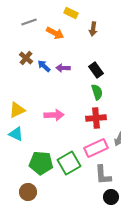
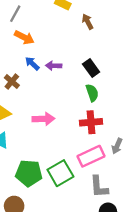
gray line: (29, 22) -> (15, 14), turned -42
brown arrow: (93, 29) -> (88, 22), turned 144
orange arrow: (55, 33) -> (24, 37), moved
brown cross: (26, 58) -> (12, 82), moved

